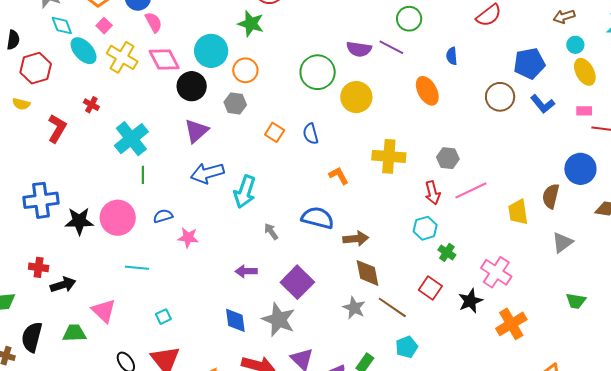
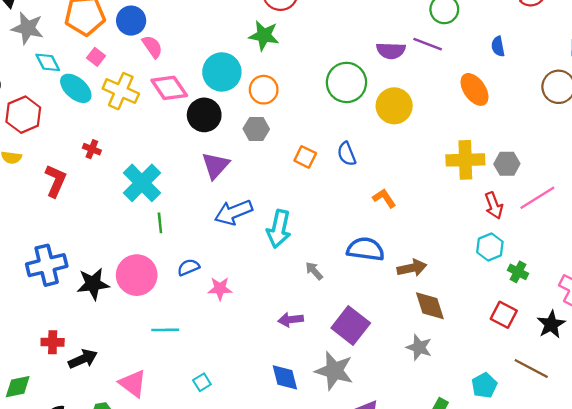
yellow cross: (389, 156) -> (465, 160), moved
brown line: (392, 307) -> (531, 368), moved

